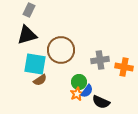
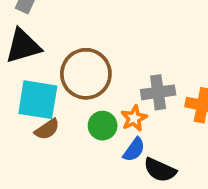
green circle: (79, 82) -> (103, 126), moved
orange star: (77, 94) -> (134, 118), moved

